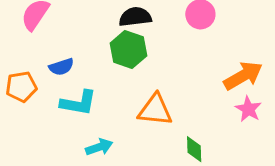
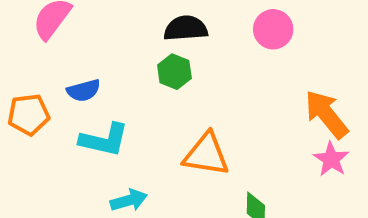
green hexagon: (128, 49) -> (174, 72), size x0.7
orange arrow: (243, 76) -> (326, 114), turned -102

